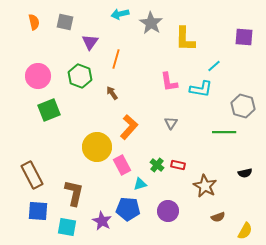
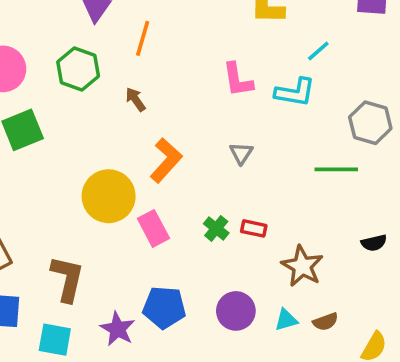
cyan triangle: (140, 184) -> (286, 320), moved

